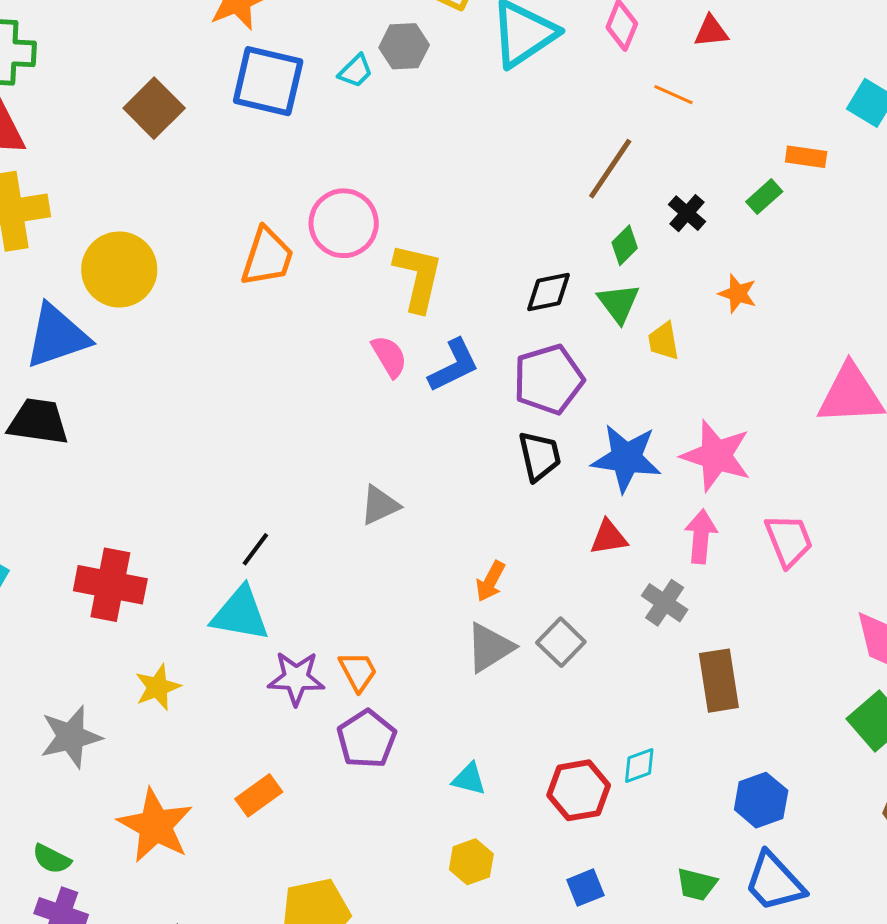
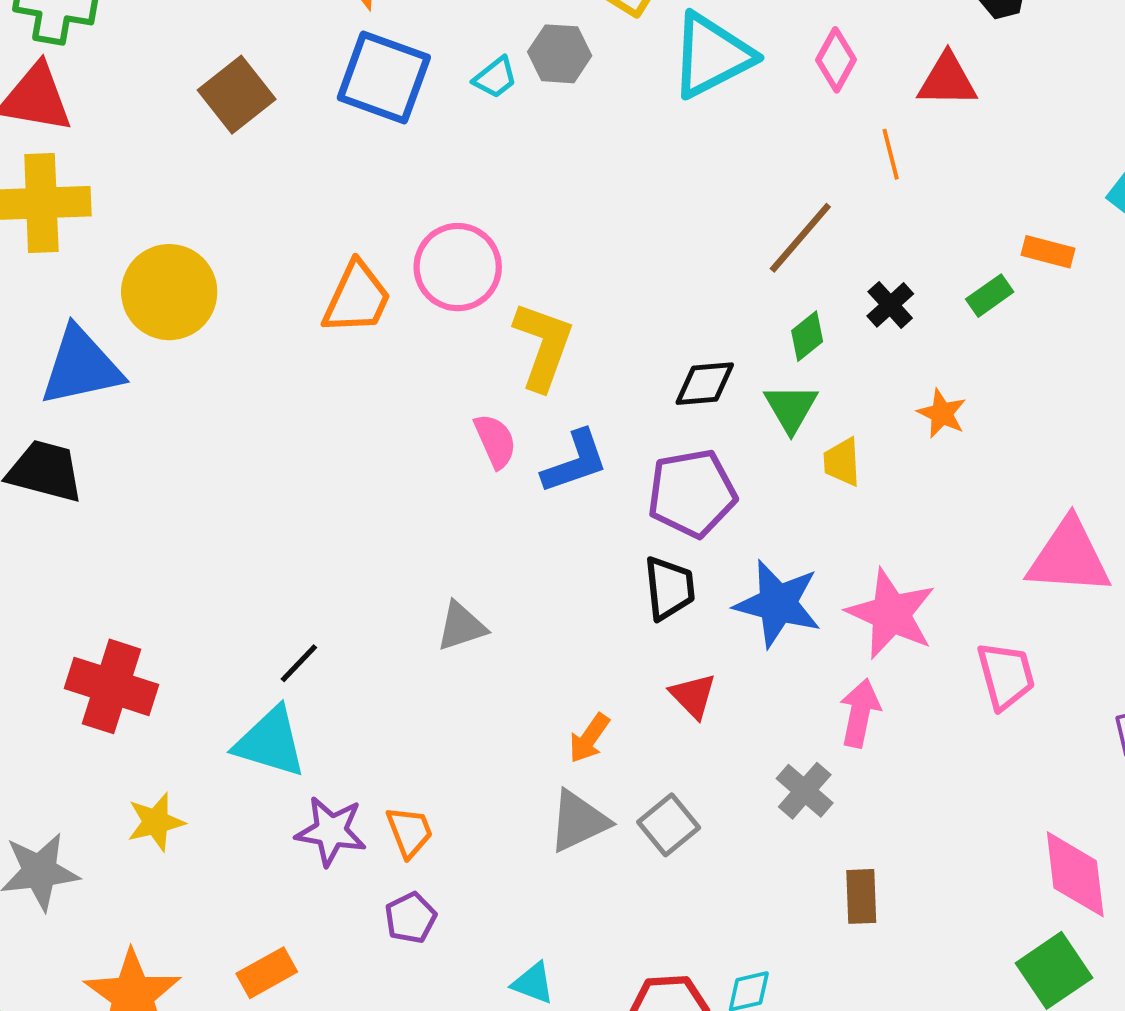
red triangle: (711, 31) -> (947, 80), size x1.4
orange line: (673, 95) -> (891, 154), turned 45
red triangle: (609, 537) -> (693, 696), moved, turned 48
pink trapezoid: (789, 540) -> (1006, 676), moved
brown rectangle: (719, 681) -> (861, 896), size x0.7
purple pentagon: (367, 739) -> (411, 918), size x0.7

